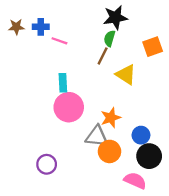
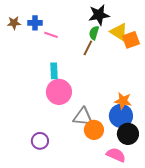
yellow triangle: (126, 75) -> (119, 32), moved
orange star: (111, 118) -> (123, 101), moved, turned 30
blue circle: (141, 135) -> (121, 116), size x1.5

